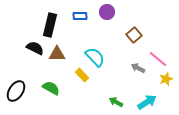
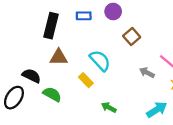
brown square: (134, 35) -> (132, 37), moved
black semicircle: (35, 48) -> (31, 76), moved
green arrow: (116, 102) -> (109, 107), moved

